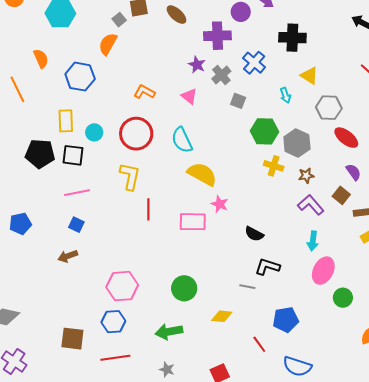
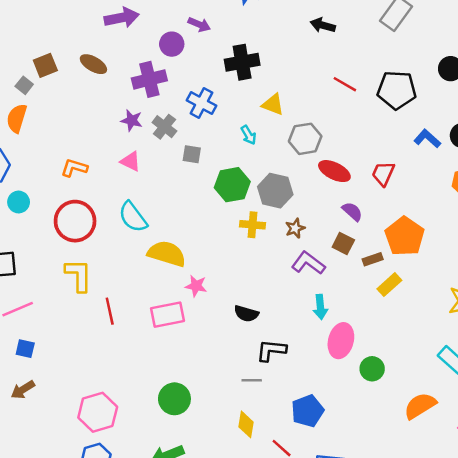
cyan circle: (94, 132) -> (19, 202), moved
yellow diamond: (222, 316) -> (246, 424), moved, turned -75

